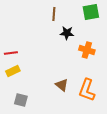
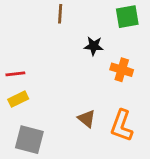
brown line: (54, 14) -> (60, 14), moved
gray square: (21, 100) -> (29, 140), size x1.5

